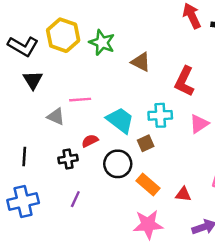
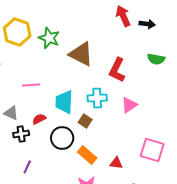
brown triangle: (141, 62) -> (81, 54), size x1.5
gray triangle: (56, 117) -> (11, 113), moved
cyan trapezoid: (120, 120) -> (64, 102), turned -125
brown square: (146, 143) -> (85, 121), turned -32

